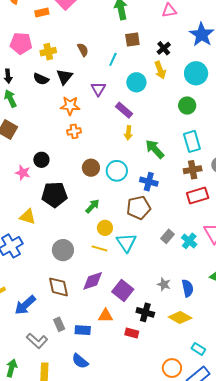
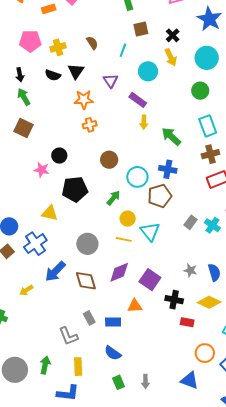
cyan circle: (117, 171) -> (137, 177), moved
blue arrow: (25, 305) -> (55, 271), moved
red rectangle: (132, 333) -> (187, 322), moved
gray L-shape: (37, 341) -> (68, 336), turned 30

